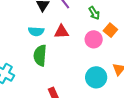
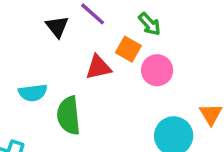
orange square: (110, 30) -> (128, 49), moved
cyan semicircle: (36, 31) -> (33, 93), moved

